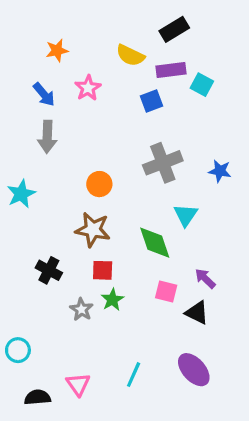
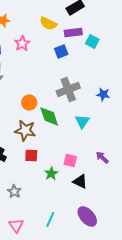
green diamond: (155, 243) -> (49, 116), moved
purple arrow: (205, 278) -> (102, 157), moved
pink square: (166, 292) -> (70, 160), moved
green star: (112, 300) -> (51, 173), moved
gray star: (81, 309) -> (14, 191), moved
black triangle: (197, 313) -> (80, 181), moved

